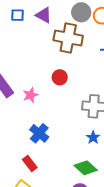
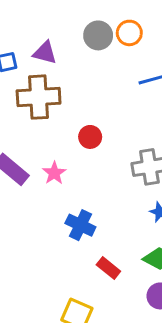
brown cross: (68, 38) -> (39, 97), moved
red rectangle: (30, 163) -> (108, 268), moved

